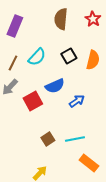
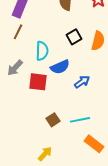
cyan semicircle: (37, 57) -> (42, 51), moved, turned -42
brown line: (13, 63) -> (18, 32), moved
red square: (33, 101) -> (38, 82), turned 36

